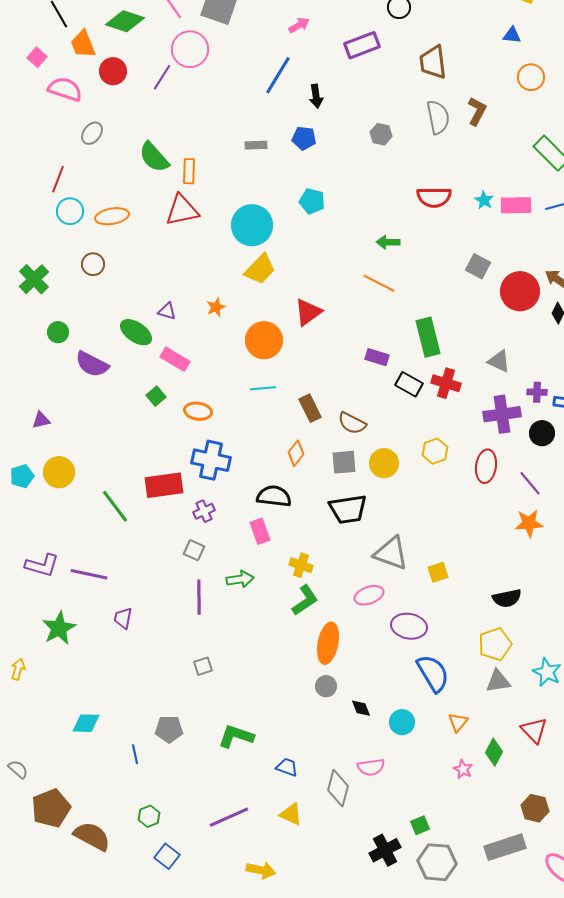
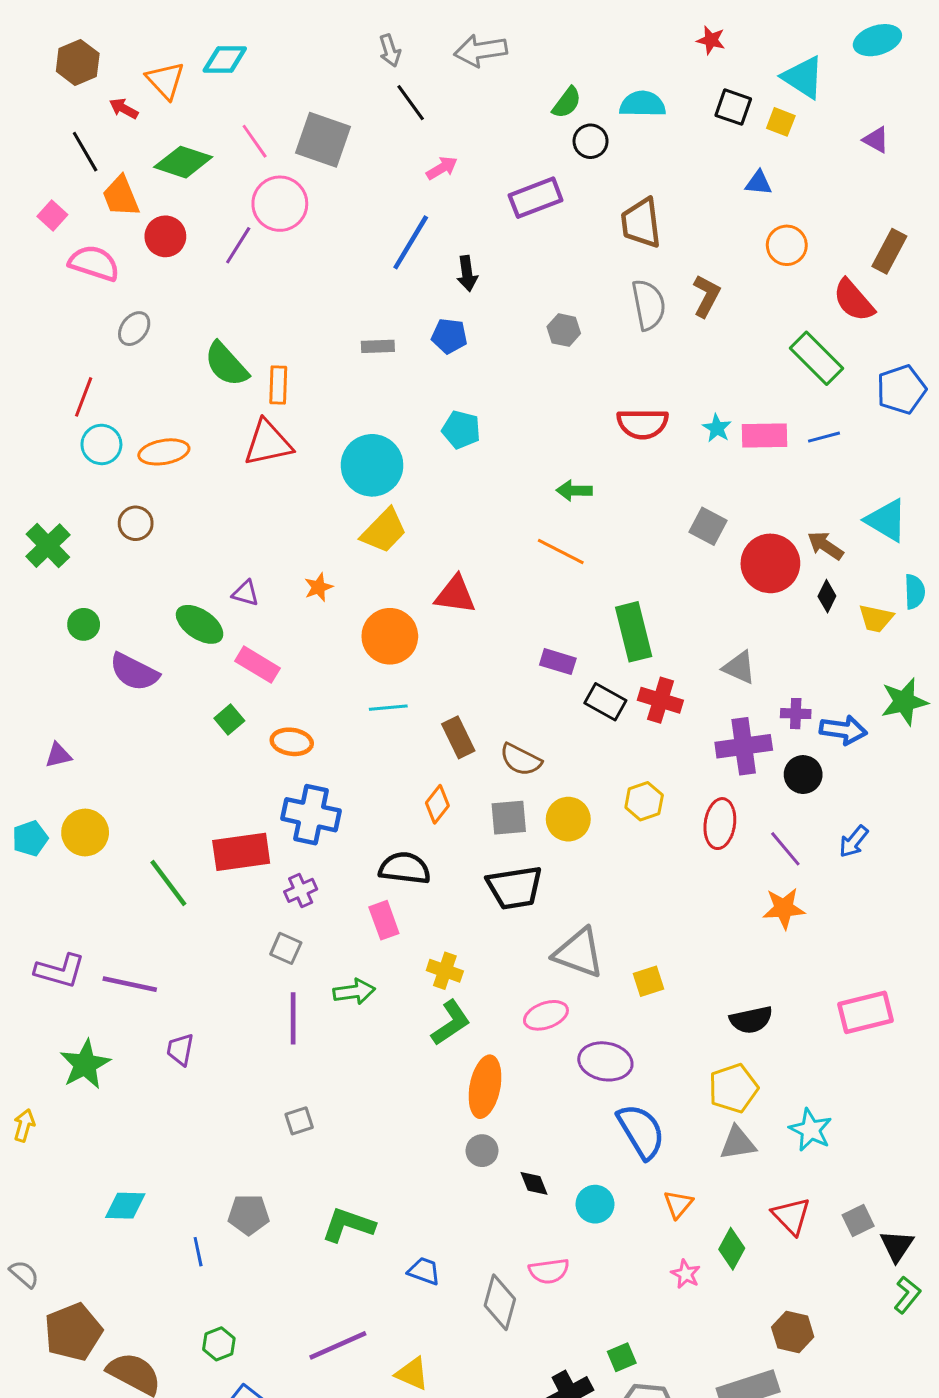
red triangle: (308, 312) -> (455, 595), turned 44
yellow triangle: (291, 814) -> (412, 1374), moved

